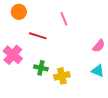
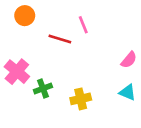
red line: (38, 36) -> (60, 39), moved
green cross: (41, 68) -> (43, 89), moved, turned -32

